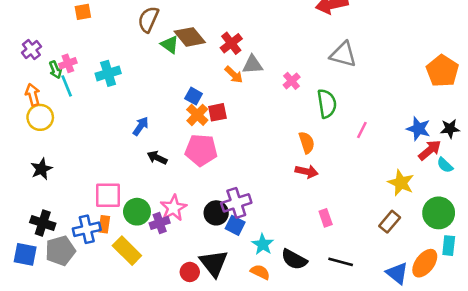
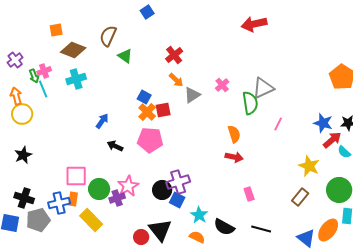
brown diamond: (190, 37) -> (73, 50), moved, turned -30
gray triangle: (343, 55) -> (263, 88), moved, turned -40
gray triangle: (253, 65) -> (192, 95), moved, turned -30

